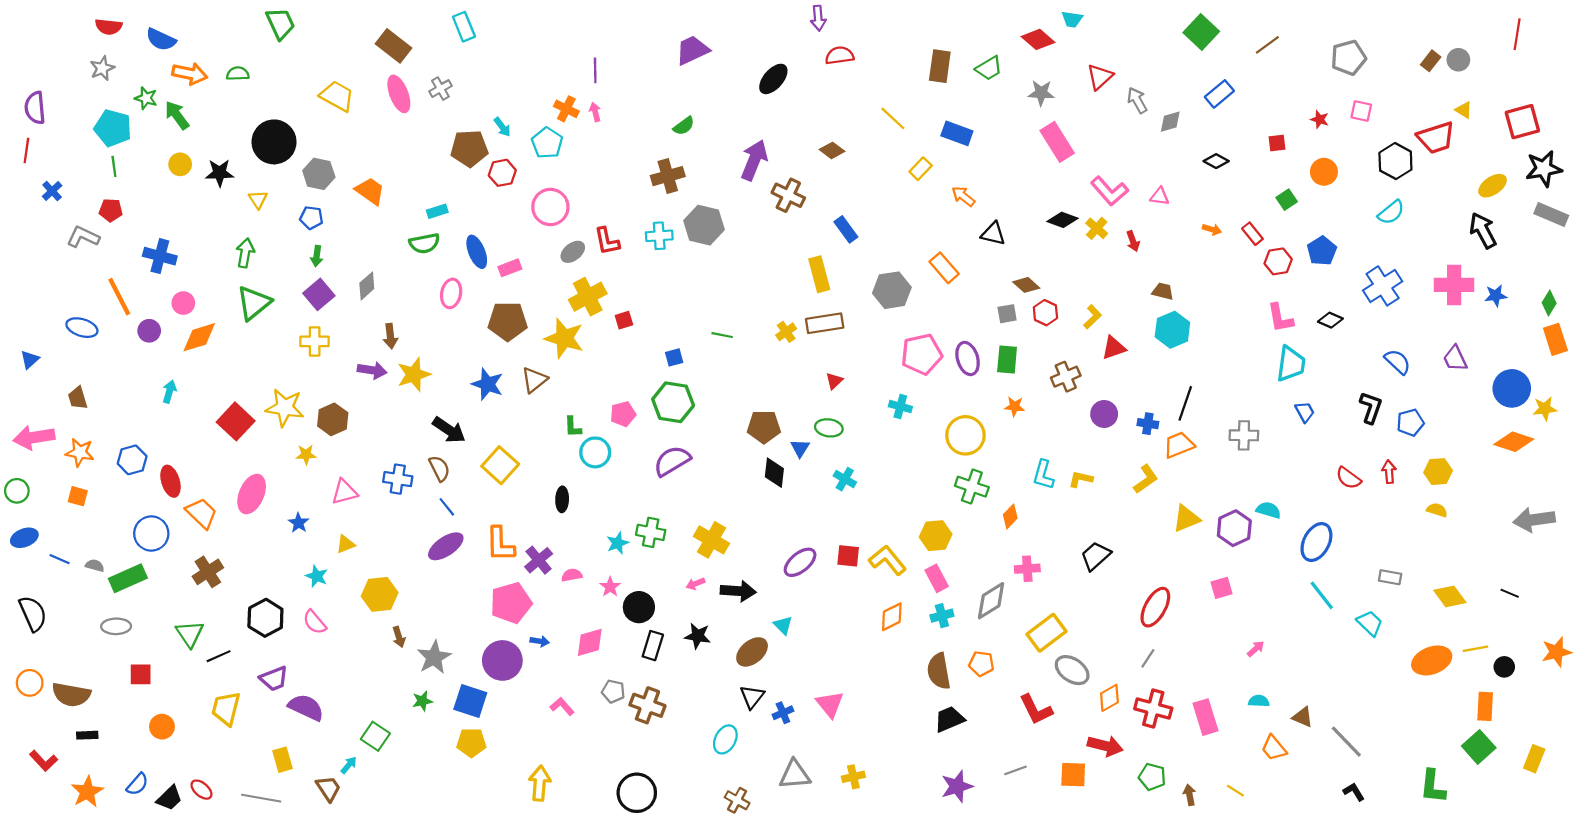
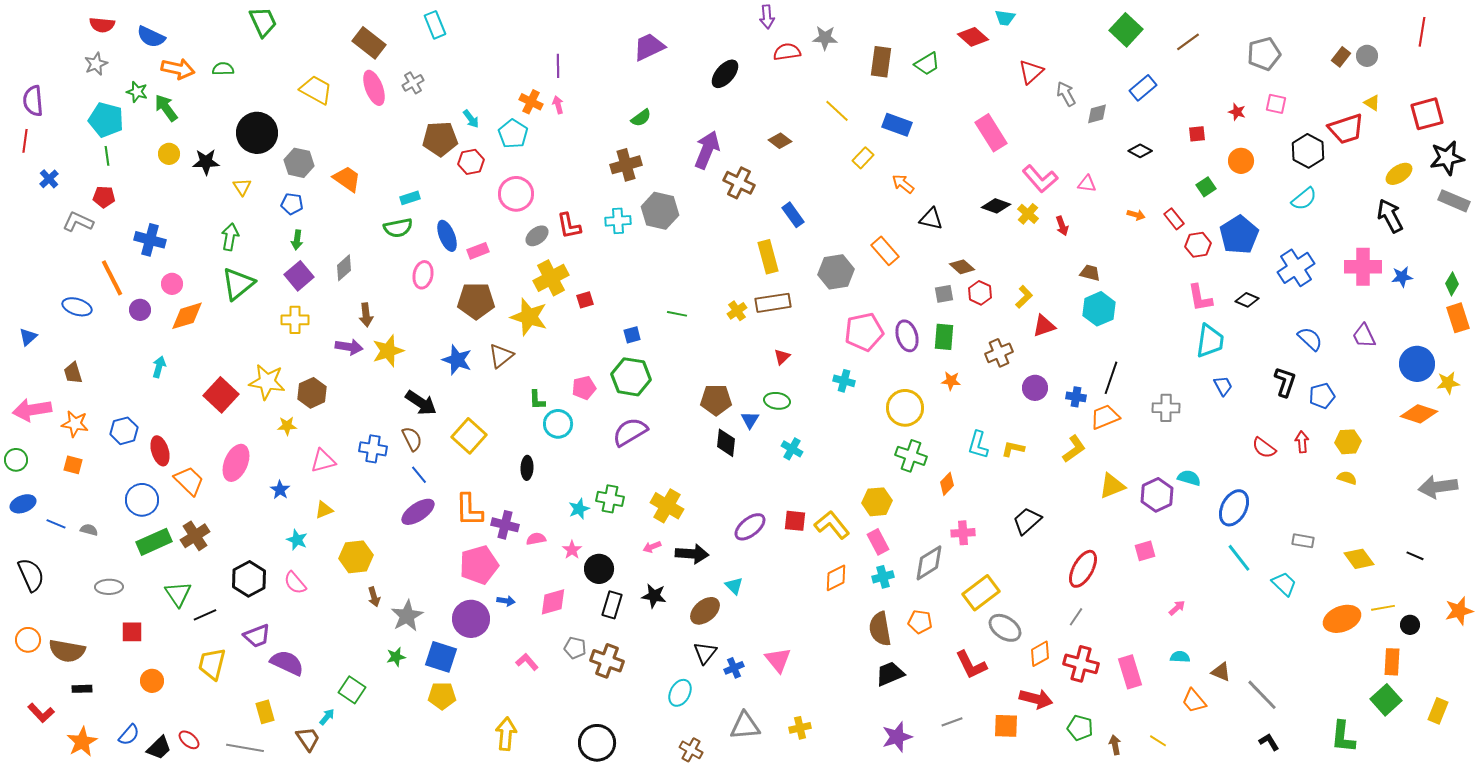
gray star: (1041, 93) -> (825, 38), moved
blue pentagon: (1322, 251) -> (1239, 235), size x1.4
purple cross: (539, 560) -> (505, 525), turned -36
green rectangle: (128, 578) -> (154, 542), moved

